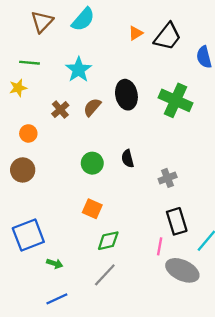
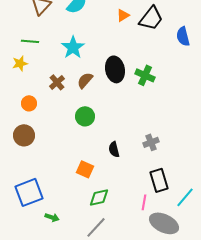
green cross: (176, 100) -> (145, 75), moved, size x0.7
black semicircle: (128, 159) -> (114, 149), moved
green circle: (92, 163) -> (85, 116), moved

